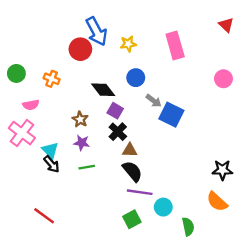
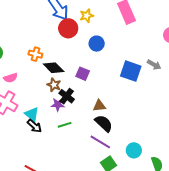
red circle: (80, 49) -> (68, 28), moved
orange cross: (52, 79) -> (35, 54), moved
black diamond: (103, 90) -> (54, 68), moved
gray arrow: (154, 101) -> (154, 65), moved
black cross: (118, 132) -> (67, 96), moved
purple line: (140, 192) -> (100, 142), moved, turned 30

